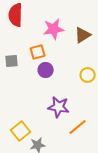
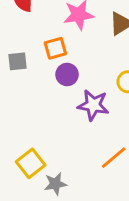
purple star: (59, 107) -> (93, 105), moved

